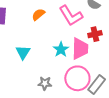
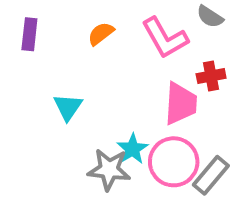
cyan star: (61, 49) -> (132, 149), moved
gray star: (45, 83) -> (109, 170), size x1.5

